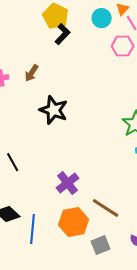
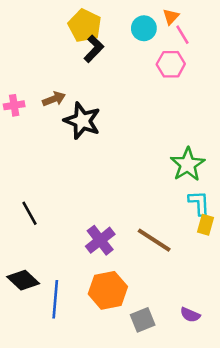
brown arrow: (32, 73) -> (54, 99), turned -144
black star: (54, 110) -> (82, 121), moved
brown line: (106, 208) -> (154, 240), moved

